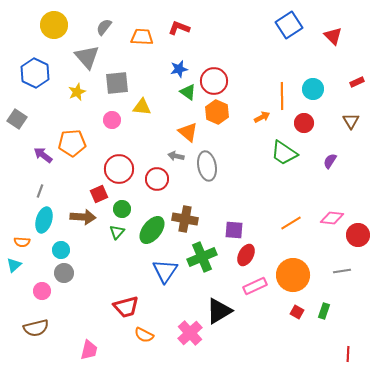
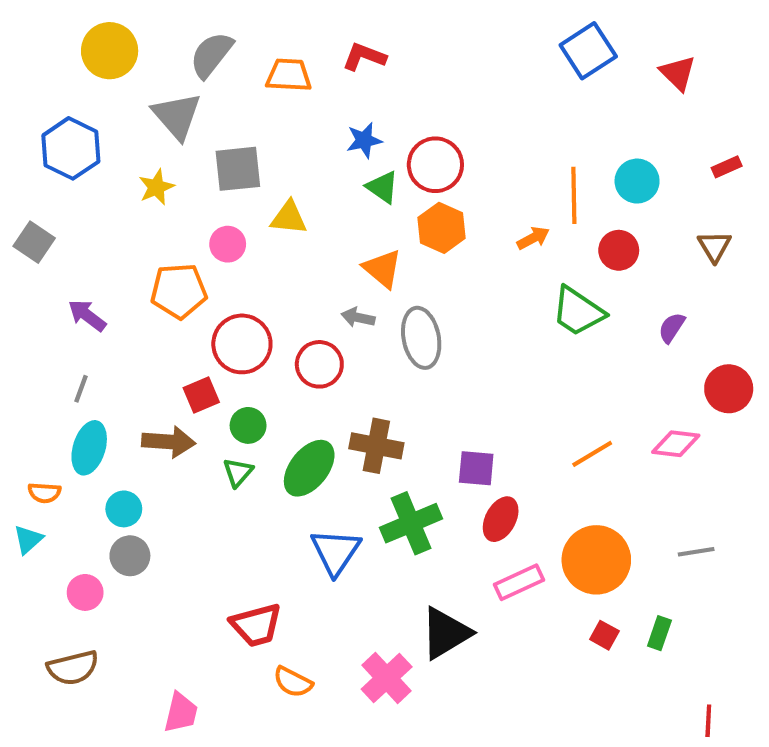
gray semicircle: (104, 27) -> (211, 55), size x1.4
orange pentagon: (72, 143) -> (179, 291), moved
red circle: (358, 235) -> (729, 389), moved

